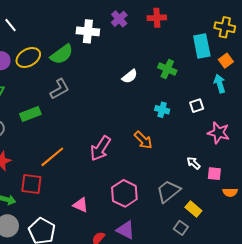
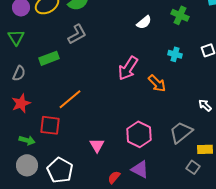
pink arrow: (100, 148) -> (128, 68), moved
pink triangle: (81, 205) -> (97, 145), turned 35
yellow rectangle: (193, 209) -> (205, 149), turned -42

